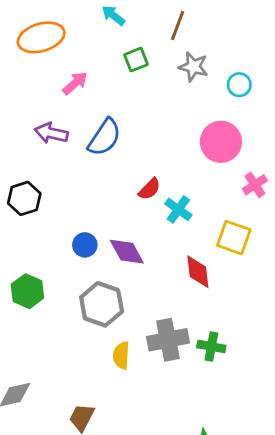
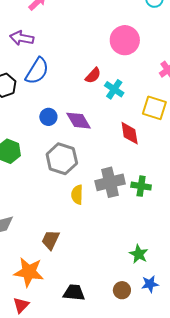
blue semicircle: (105, 137) -> (37, 71), moved
pink circle: (221, 142) -> (125, 40), moved

